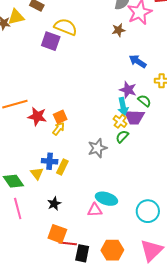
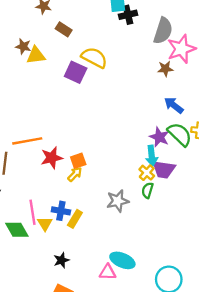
yellow triangle: (16, 17) -> (36, 55), moved
brown star: (118, 30) -> (165, 69), moved
green semicircle: (144, 101) -> (180, 134), moved, size x1.6
red star: (37, 116) -> (52, 158), turned -30
green semicircle: (122, 137) -> (147, 190), turned -32
pink line: (18, 208) -> (33, 212), moved

